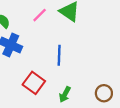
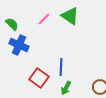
blue line: (59, 55) -> (61, 67), moved

